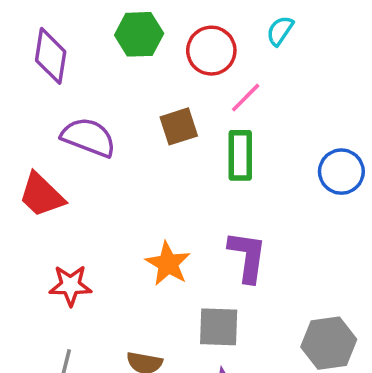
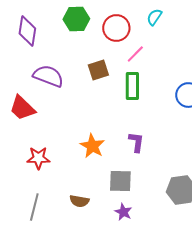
purple L-shape: (247, 256) -> (136, 142), size x0.7

